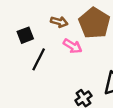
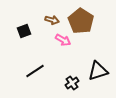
black line: (39, 59) -> (35, 71), moved, turned 30

